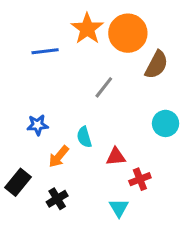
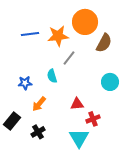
orange star: (87, 29) -> (58, 36), moved, turned 30
cyan semicircle: (84, 137) -> (52, 76), moved
cyan triangle: (119, 208) -> (79, 138), size x1.5

